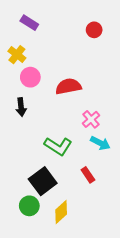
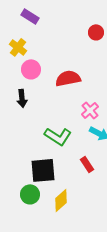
red circle: (94, 30) -> (96, 32), moved
black square: (43, 181) -> (43, 170), turned 32

